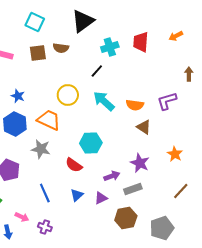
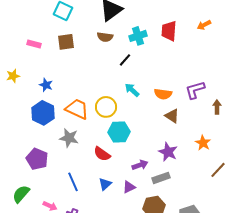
brown semicircle: (61, 48) -> (105, 37), moved
brown arrow: (189, 74) -> (217, 107), moved
yellow circle: (68, 95) -> (106, 107), moved
cyan arrow: (104, 101) -> (132, 90), size x0.7
brown line: (181, 191) -> (218, 170), moved

